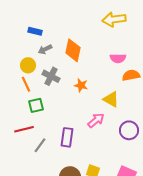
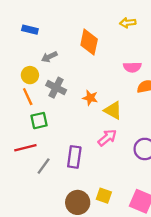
yellow arrow: (114, 19) -> (128, 23), size x0.6
blue rectangle: (35, 31) -> (30, 30), moved
orange diamond: (73, 50) -> (89, 42), moved
yellow triangle: (111, 99) -> (113, 110), moved

